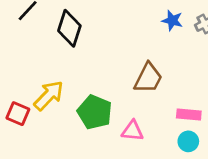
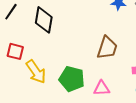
yellow arrow: (49, 96) -> (36, 72), turned 110
red square: (18, 114) -> (15, 51), moved

